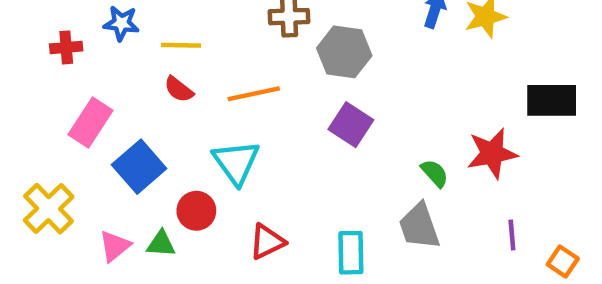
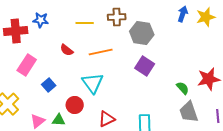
yellow line: (181, 45) -> (85, 23), moved
red cross: (66, 47) -> (16, 31), size x1.6
blue square: (139, 167) -> (49, 85), size x0.6
gray trapezoid: (419, 226) -> (189, 112), moved

